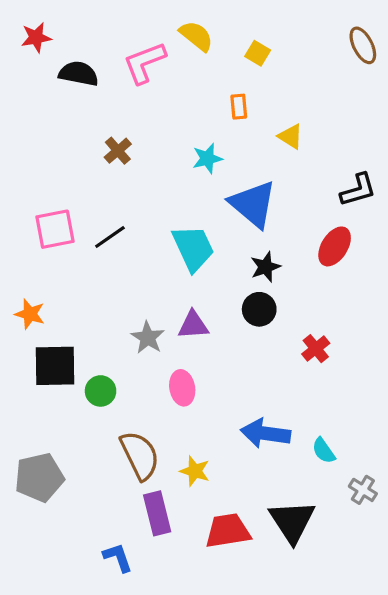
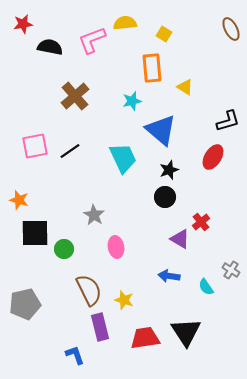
yellow semicircle: (196, 36) -> (125, 23), turned -45
orange rectangle: (239, 107) -> (152, 68), size x1.8
brown cross: (118, 151) -> (75, 96), size x1.6
purple triangle: (193, 325) -> (180, 239), moved, turned 35
blue arrow: (265, 433) -> (169, 276), size x0.7
gray cross: (363, 490) -> (231, 270), moved

